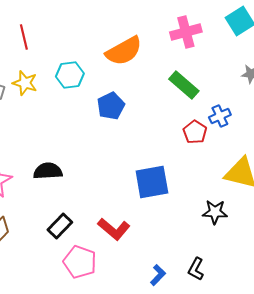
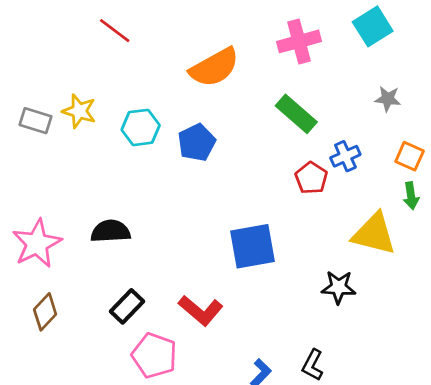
red line: (24, 37) -> (115, 31), moved, turned -40
cyan hexagon: (70, 75) -> (141, 127), moved

